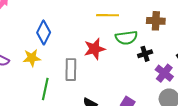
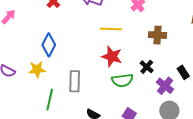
green semicircle: (126, 38) -> (122, 80), moved
red star: (95, 49) -> (112, 56), moved, turned 30
black cross: (145, 54) -> (147, 67), turned -32

